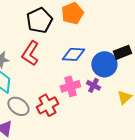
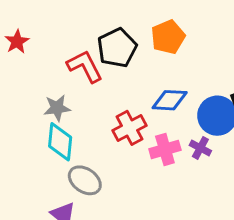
red L-shape: (30, 53) -> (85, 66), moved, turned 120
red cross: (47, 105) -> (129, 128), moved

